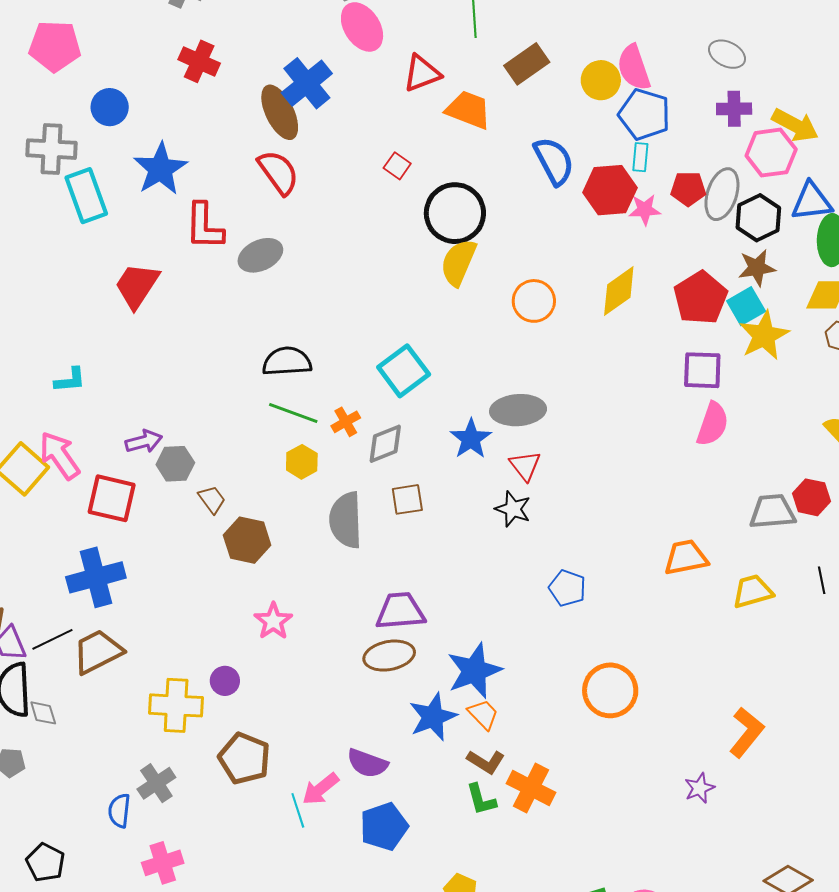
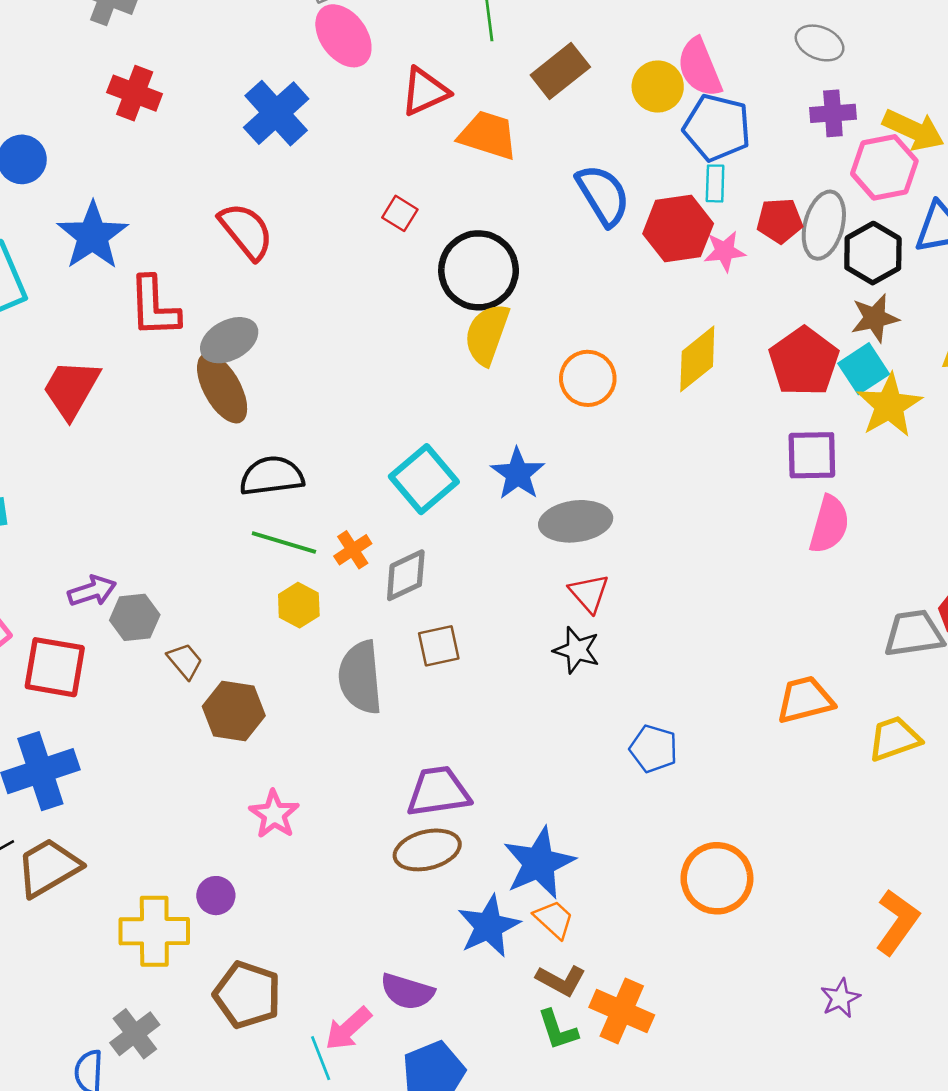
brown ellipse: (280, 112) -> (222, 388), moved
blue star: (471, 439) -> (518, 474), moved

